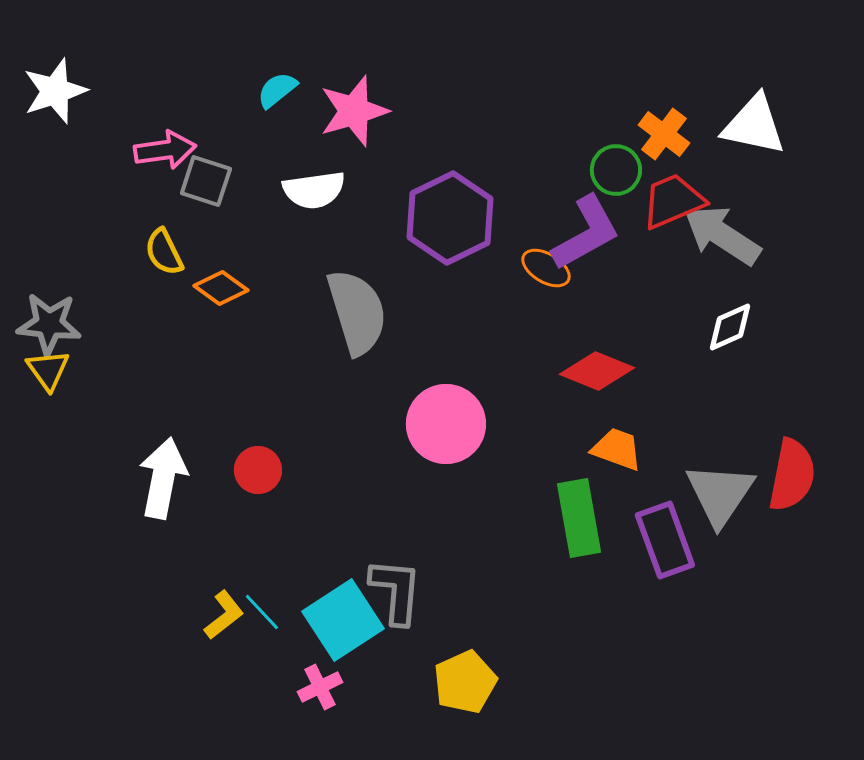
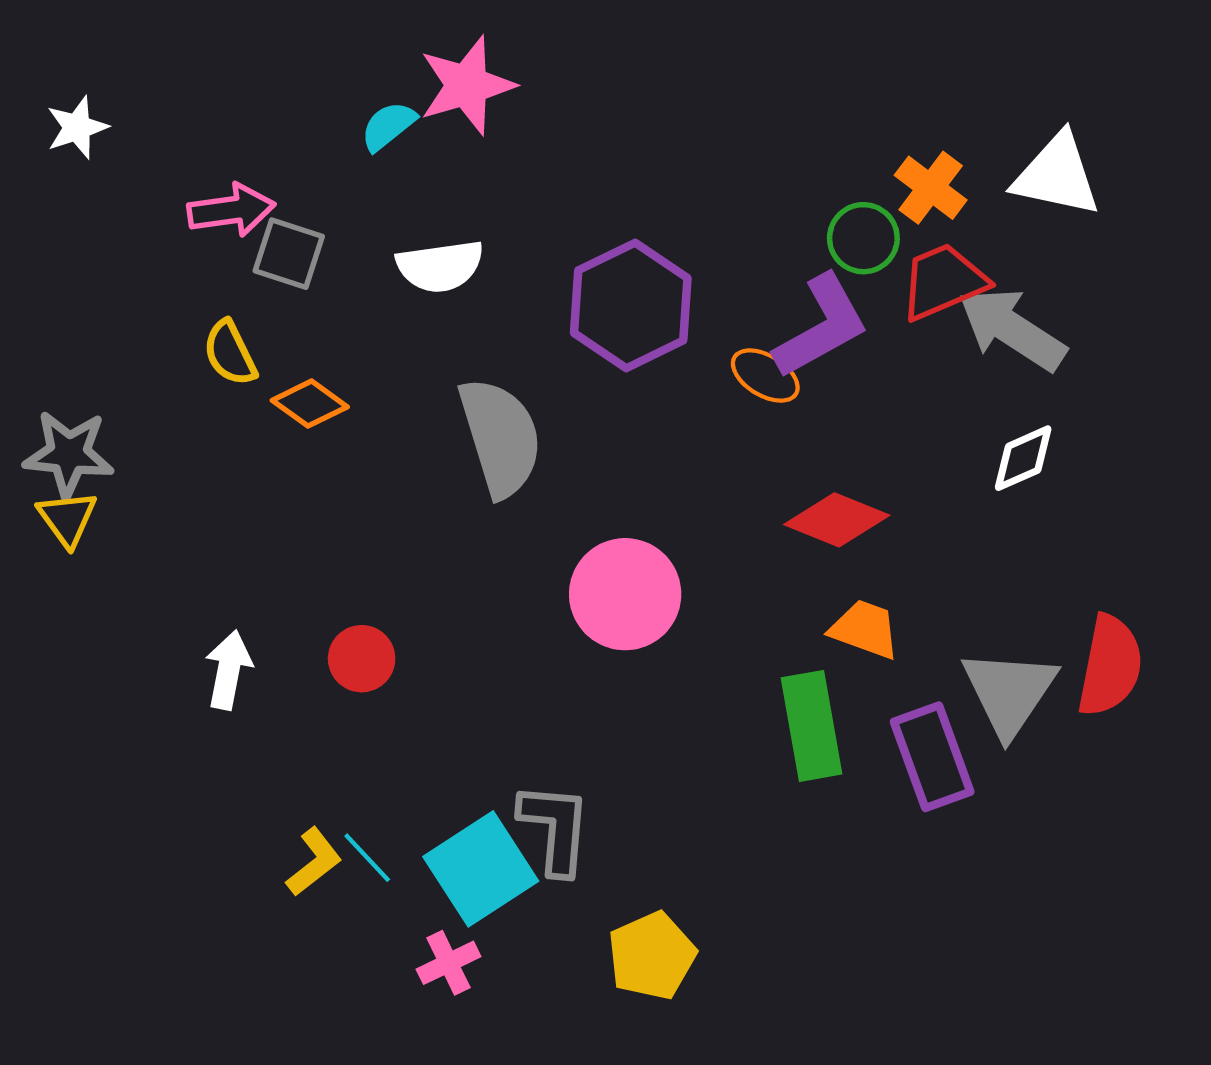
white star: (55, 91) -> (77, 127), size x0.7
pink star: (354, 111) -> (467, 85), moved
white arrow: (163, 478) -> (228, 670), size x0.7

